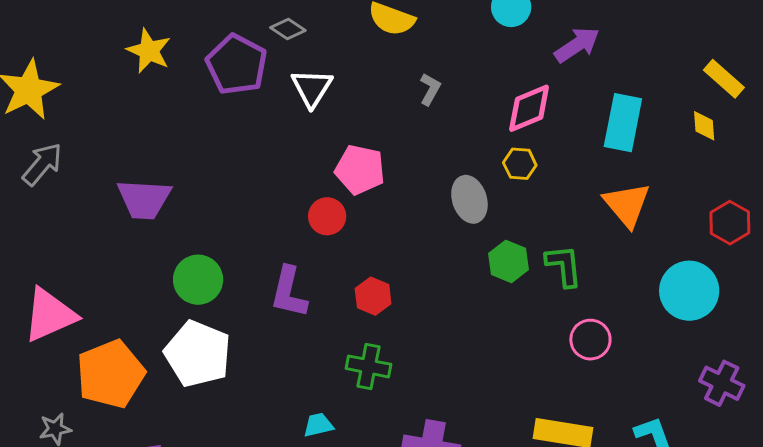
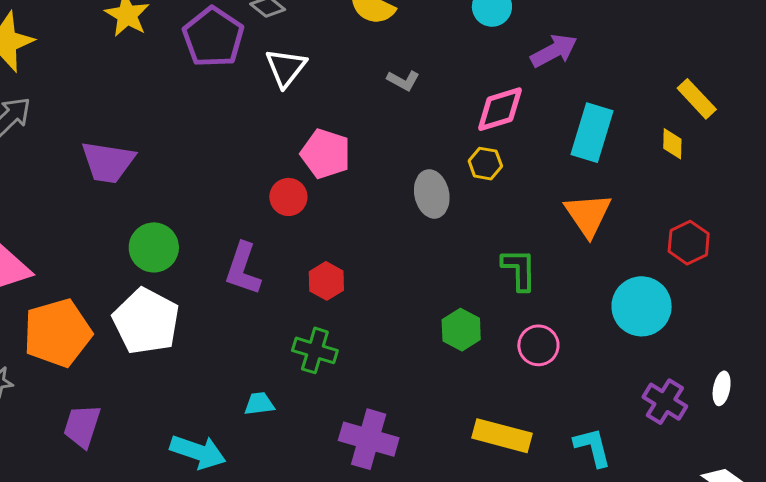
gray L-shape: (430, 89) -> (403, 80), turned 84
green hexagon: (509, 261) -> (461, 330), moved

